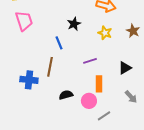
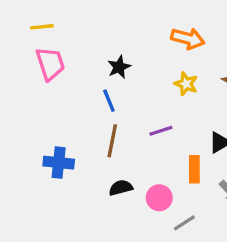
black star: (74, 24) -> (119, 67), moved
brown line: (50, 67) -> (112, 141), moved
orange rectangle: (99, 84) -> (194, 169), moved

